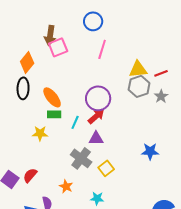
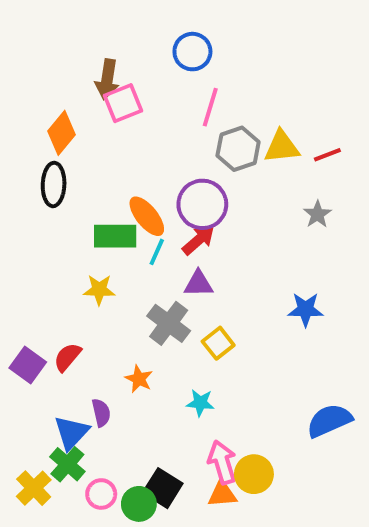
gray hexagon: (139, 86) -> (238, 149), moved
gray star: (161, 96) -> (317, 214), moved
orange ellipse: (52, 97) -> (147, 216), moved
green rectangle: (54, 114) -> (115, 236), size x1.5
yellow star: (40, 133) -> (99, 290), moved

